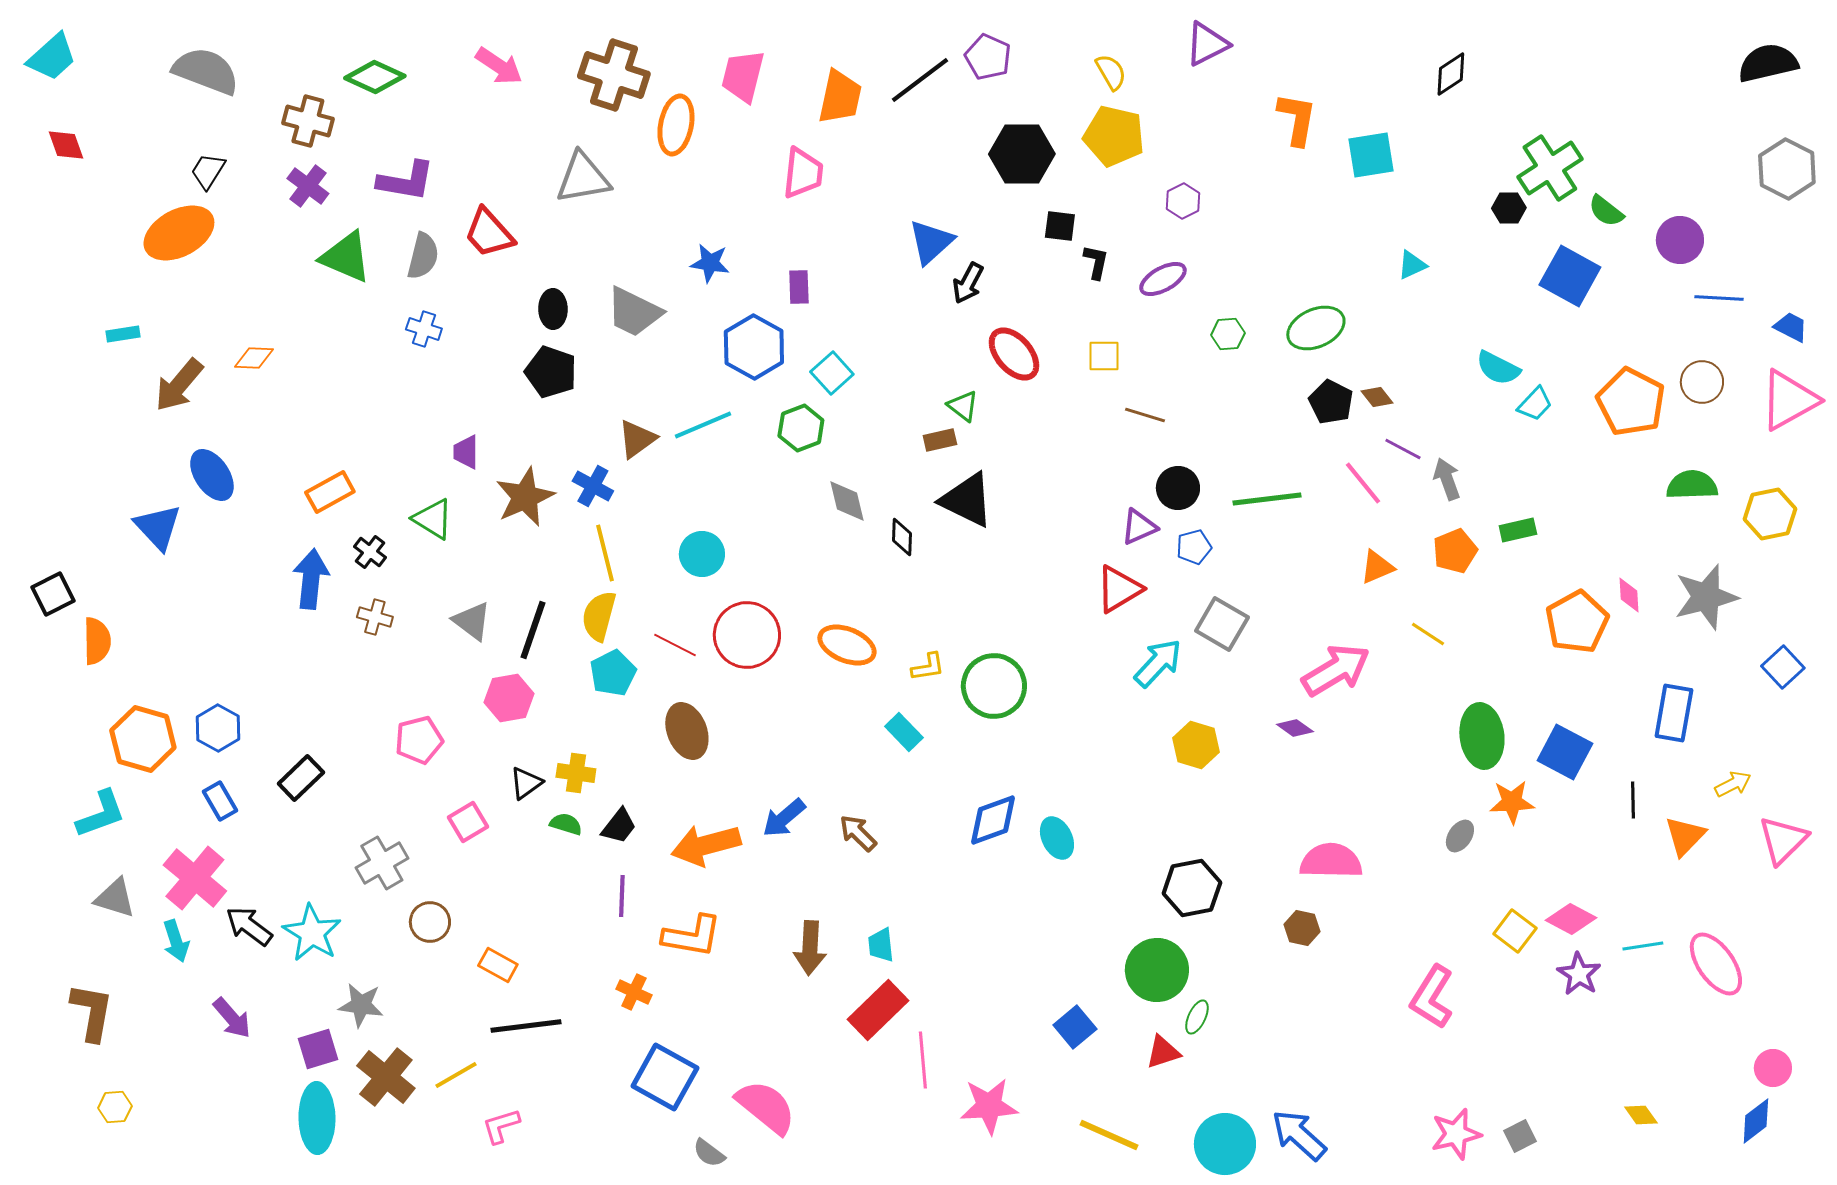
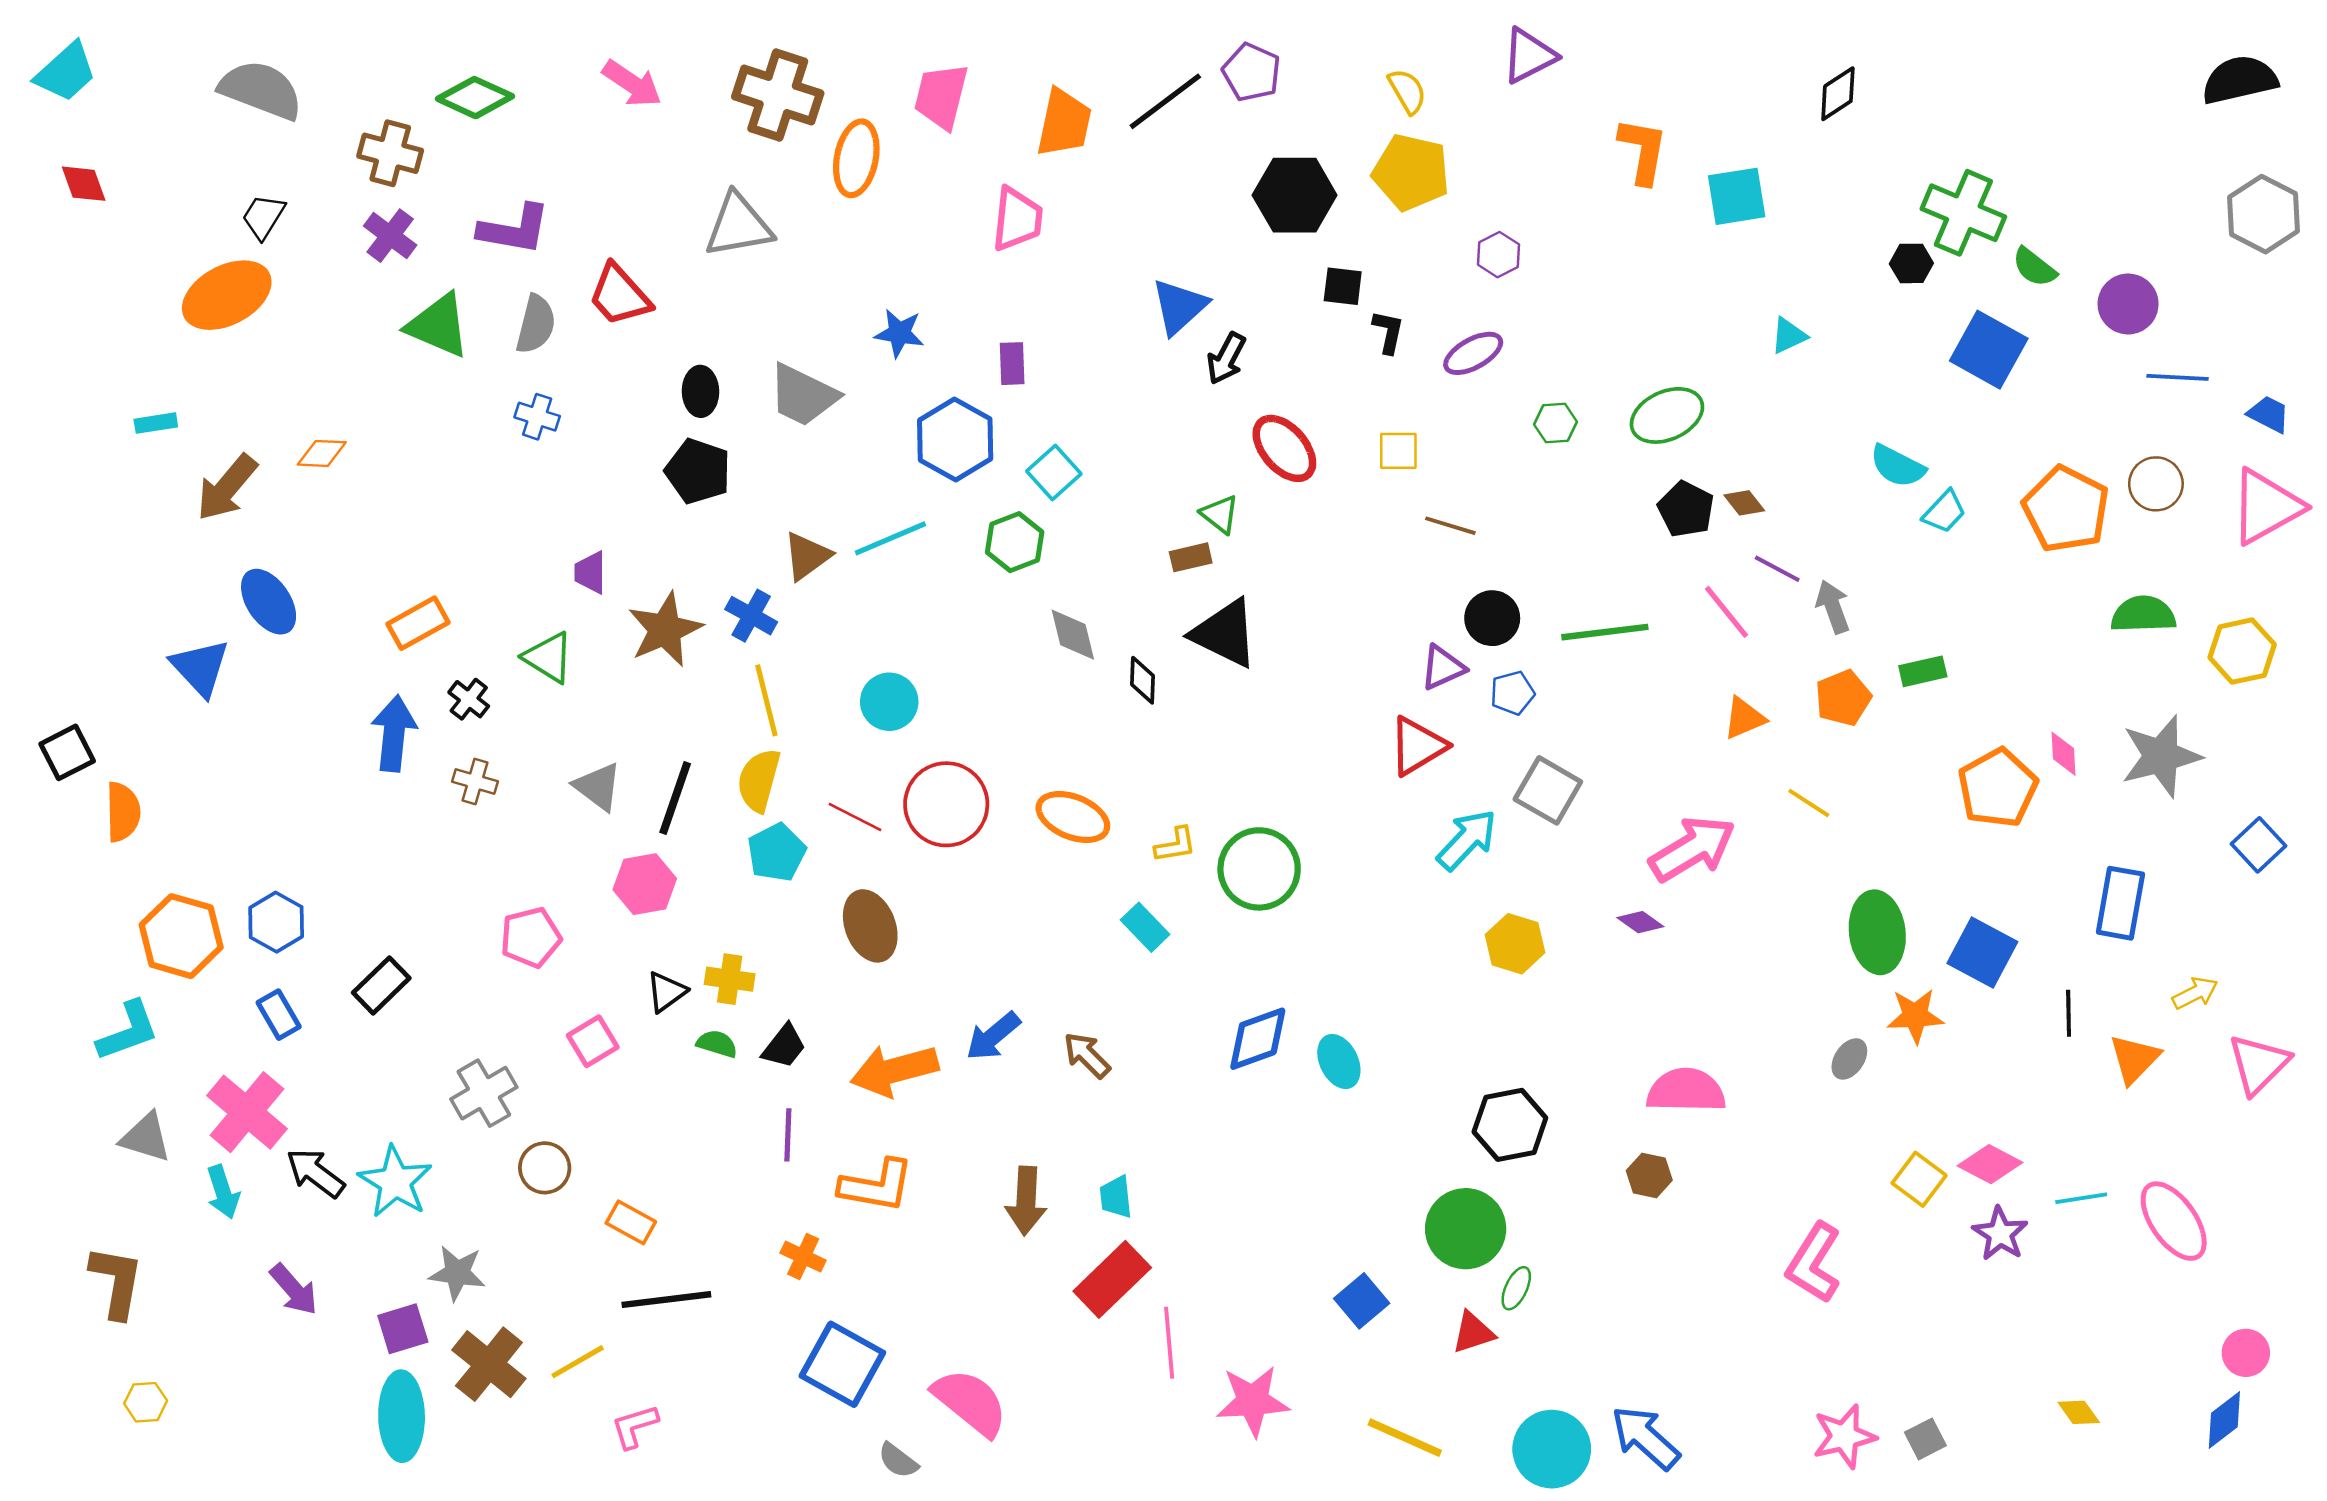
green cross: (1550, 168) -> (1963, 213), turned -34

